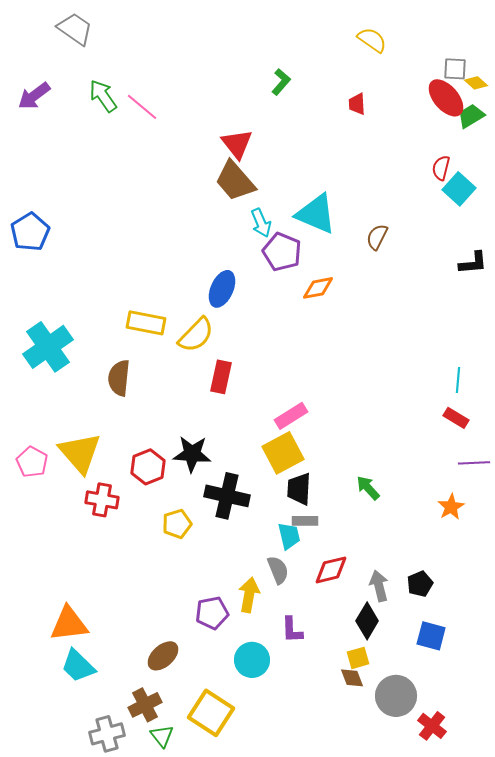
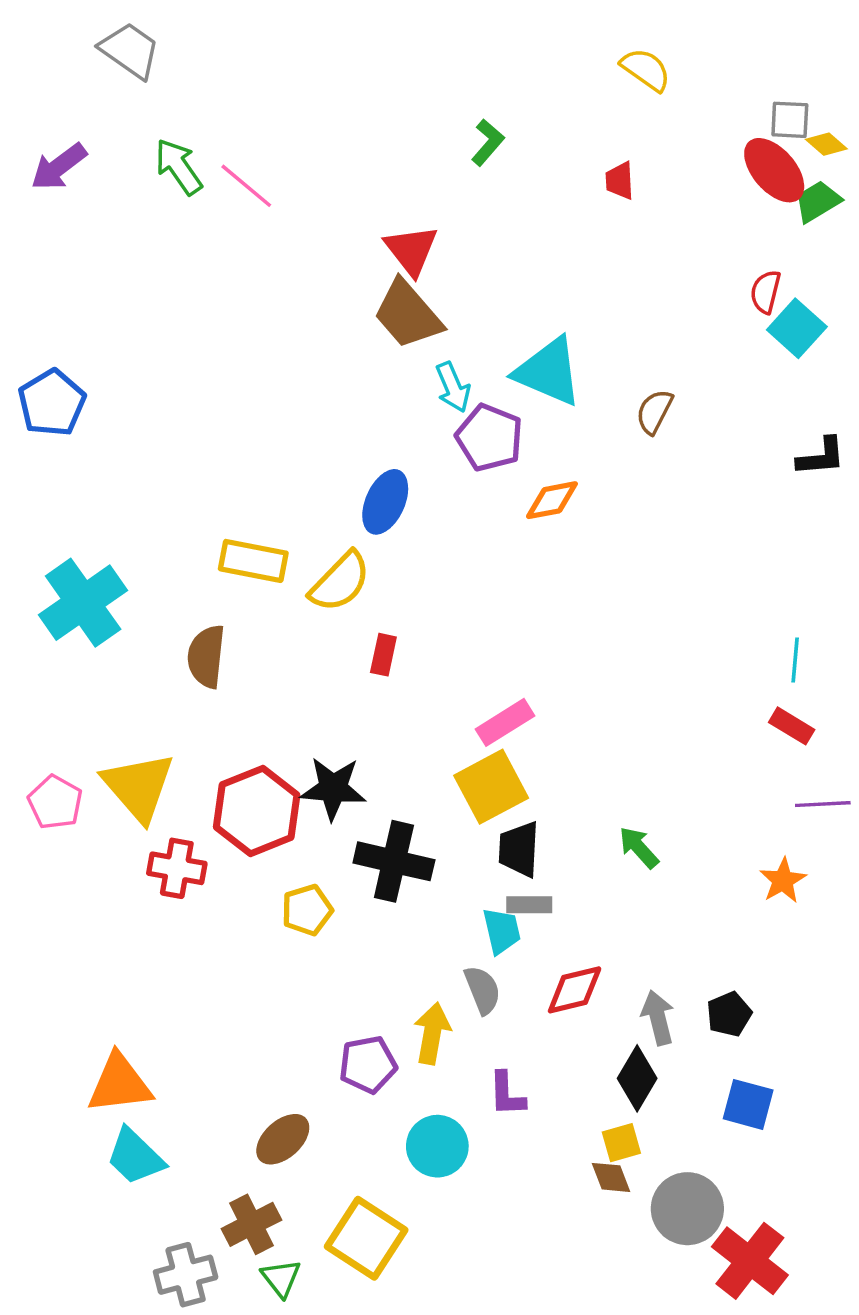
red rectangle: (221, 377) -> (383, 655), size x0.7
red hexagon: (148, 467) -> (257, 811), size x1.4
red cross: (432, 726) -> (750, 1261), size x1.5

